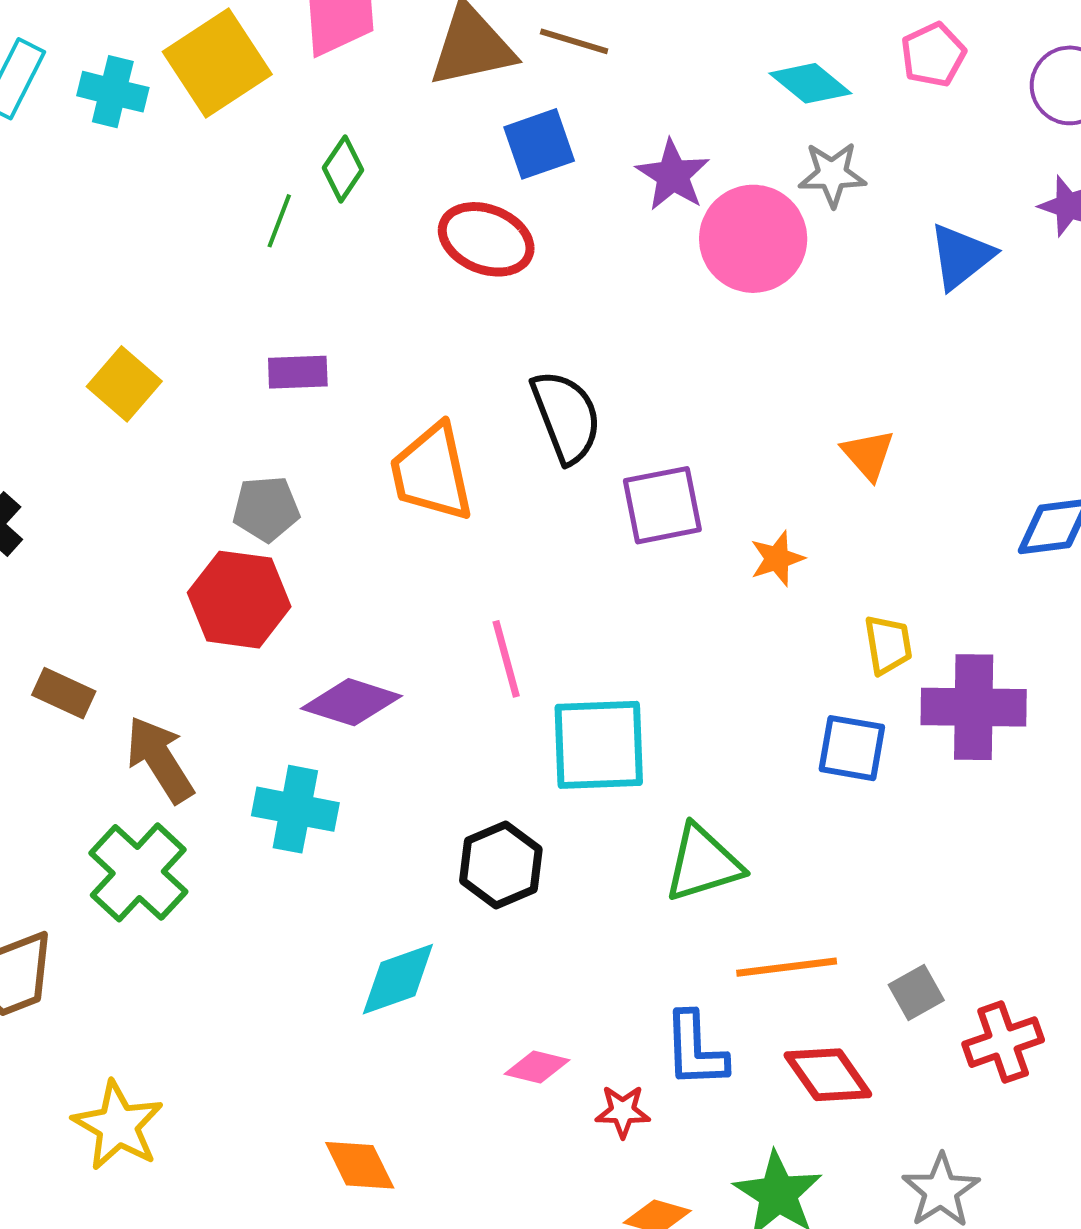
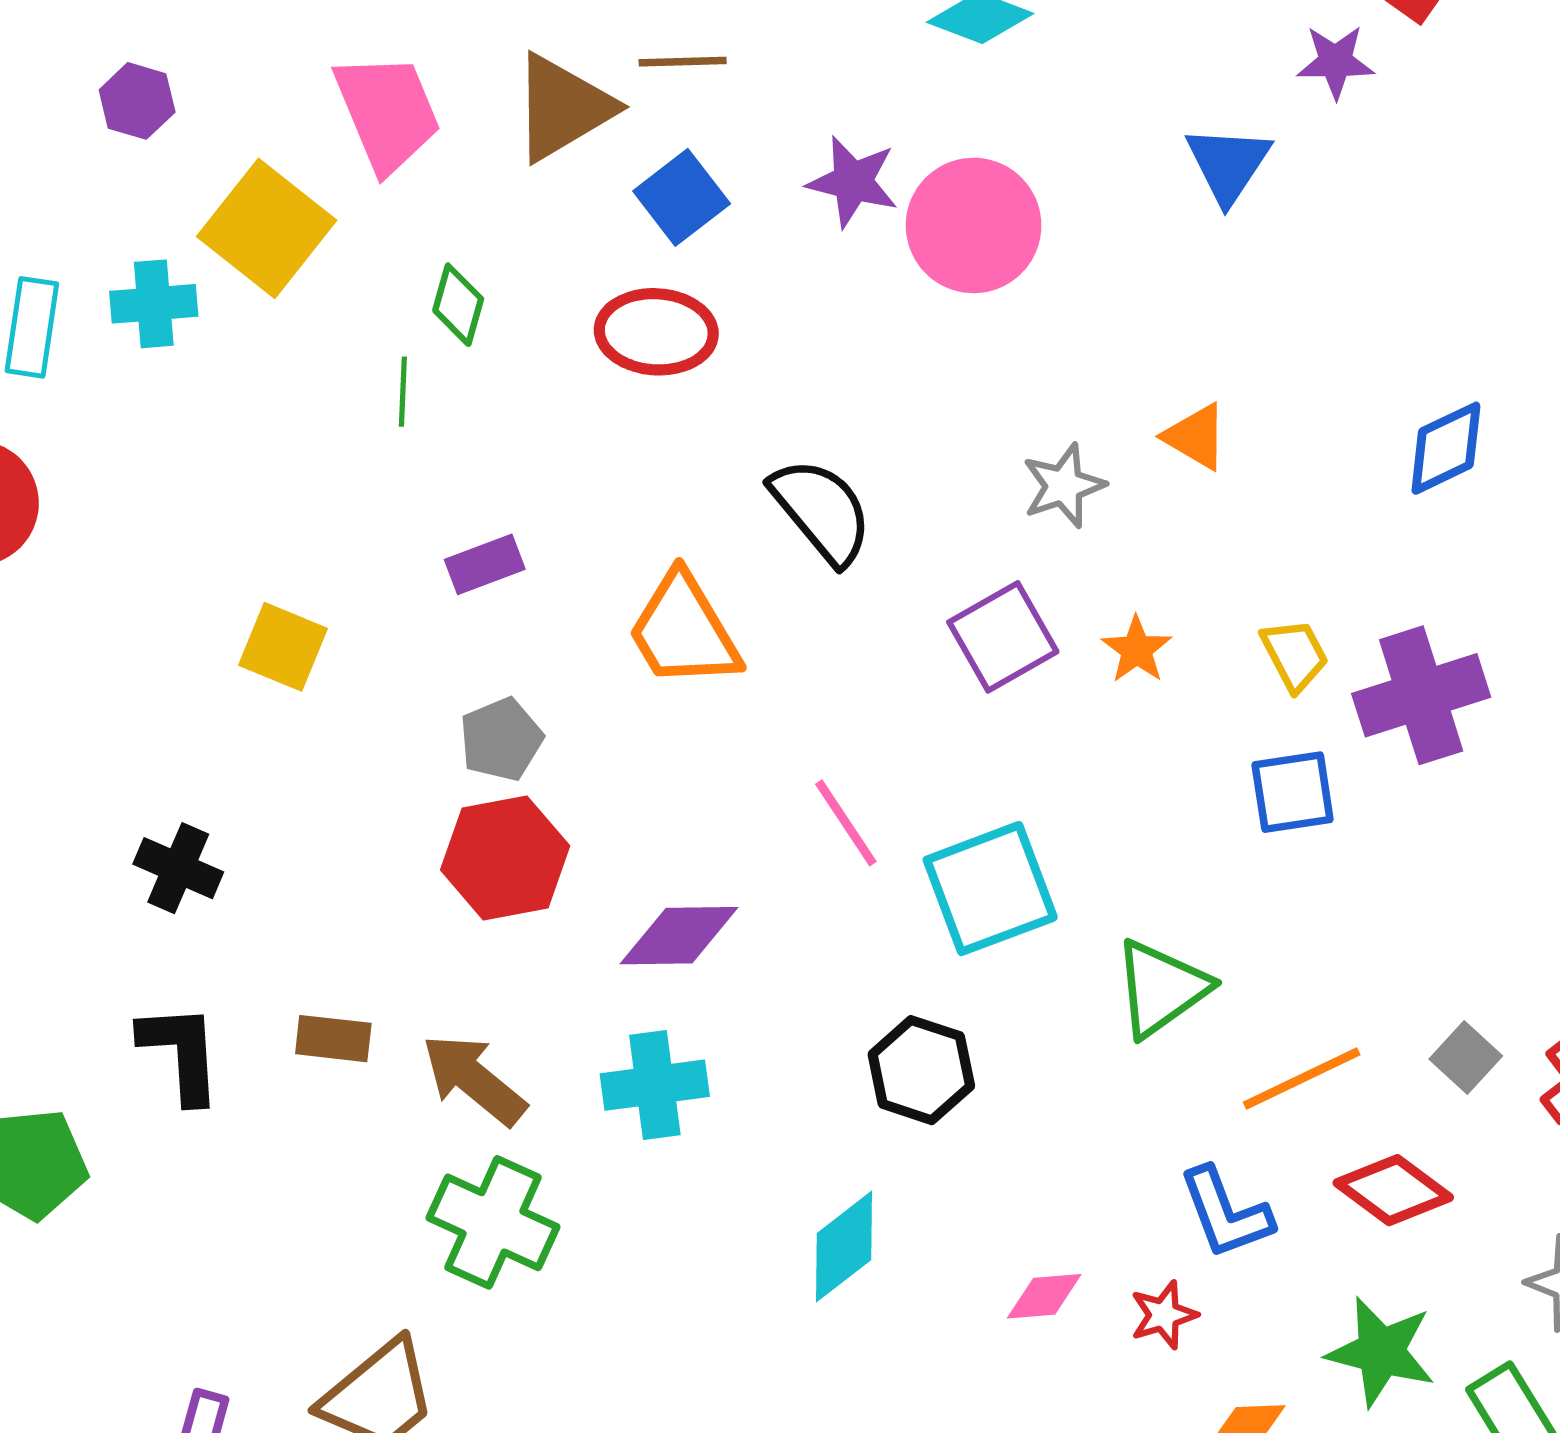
gray star: (832, 174) -> (1064, 486), moved
purple square: (662, 505) -> (1003, 637), moved
orange star: (777, 559) -> (1137, 650), moved

